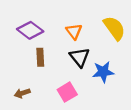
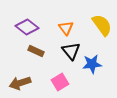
brown rectangle: (40, 57) -> (36, 51), turned -63
brown arrow: (22, 93) -> (20, 83), size x1.5

